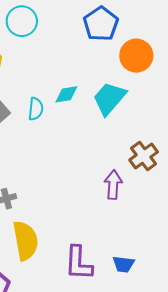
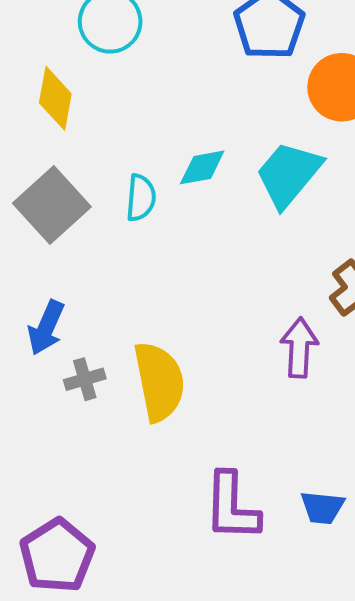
yellow semicircle: (25, 241) -> (159, 382), moved

